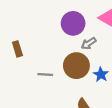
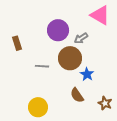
purple circle: (73, 23) -> (58, 30), moved
blue star: (101, 75) -> (87, 74), moved

